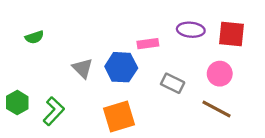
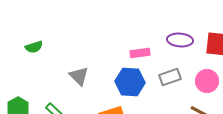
blue hexagon: (121, 67) -> (130, 82), moved
gray rectangle: (173, 83) -> (170, 77), moved, turned -45

